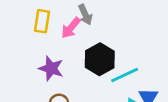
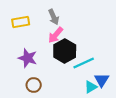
yellow rectangle: (42, 21) -> (21, 22), turned 72
pink arrow: (71, 28) -> (56, 35), moved

